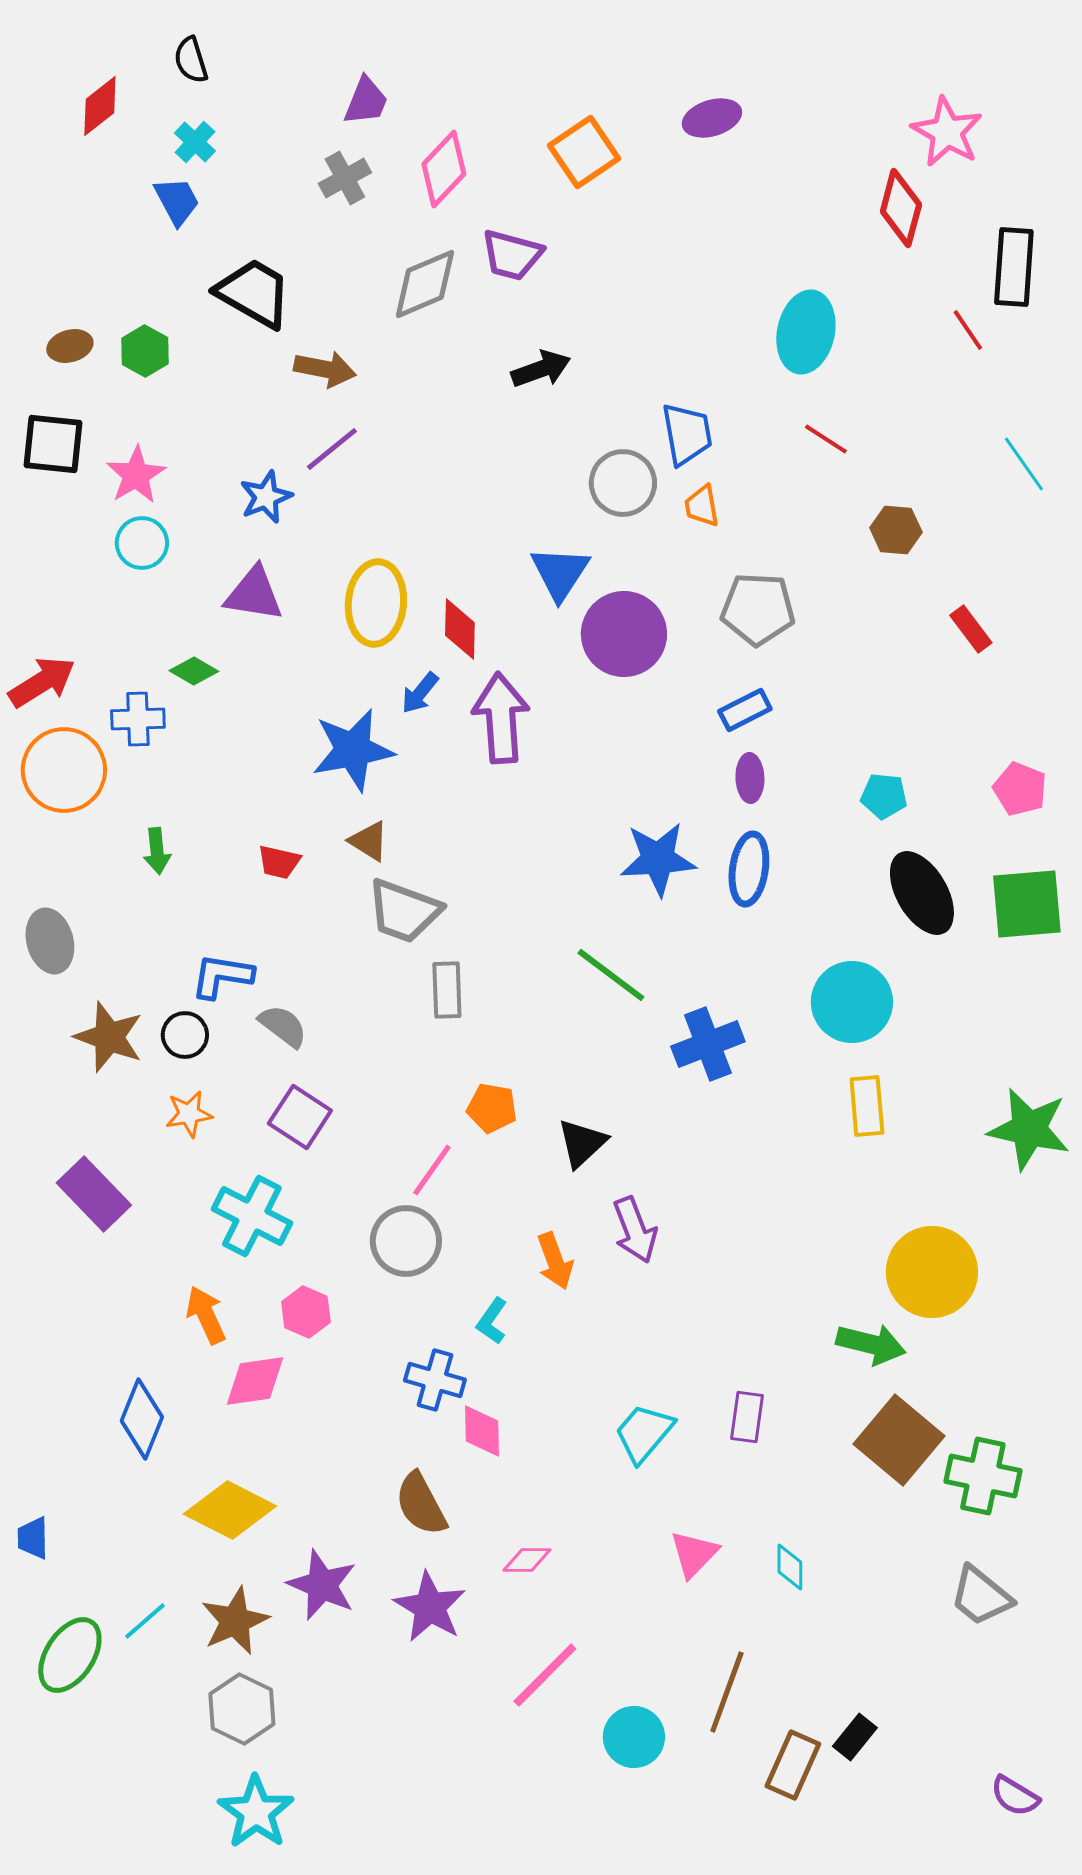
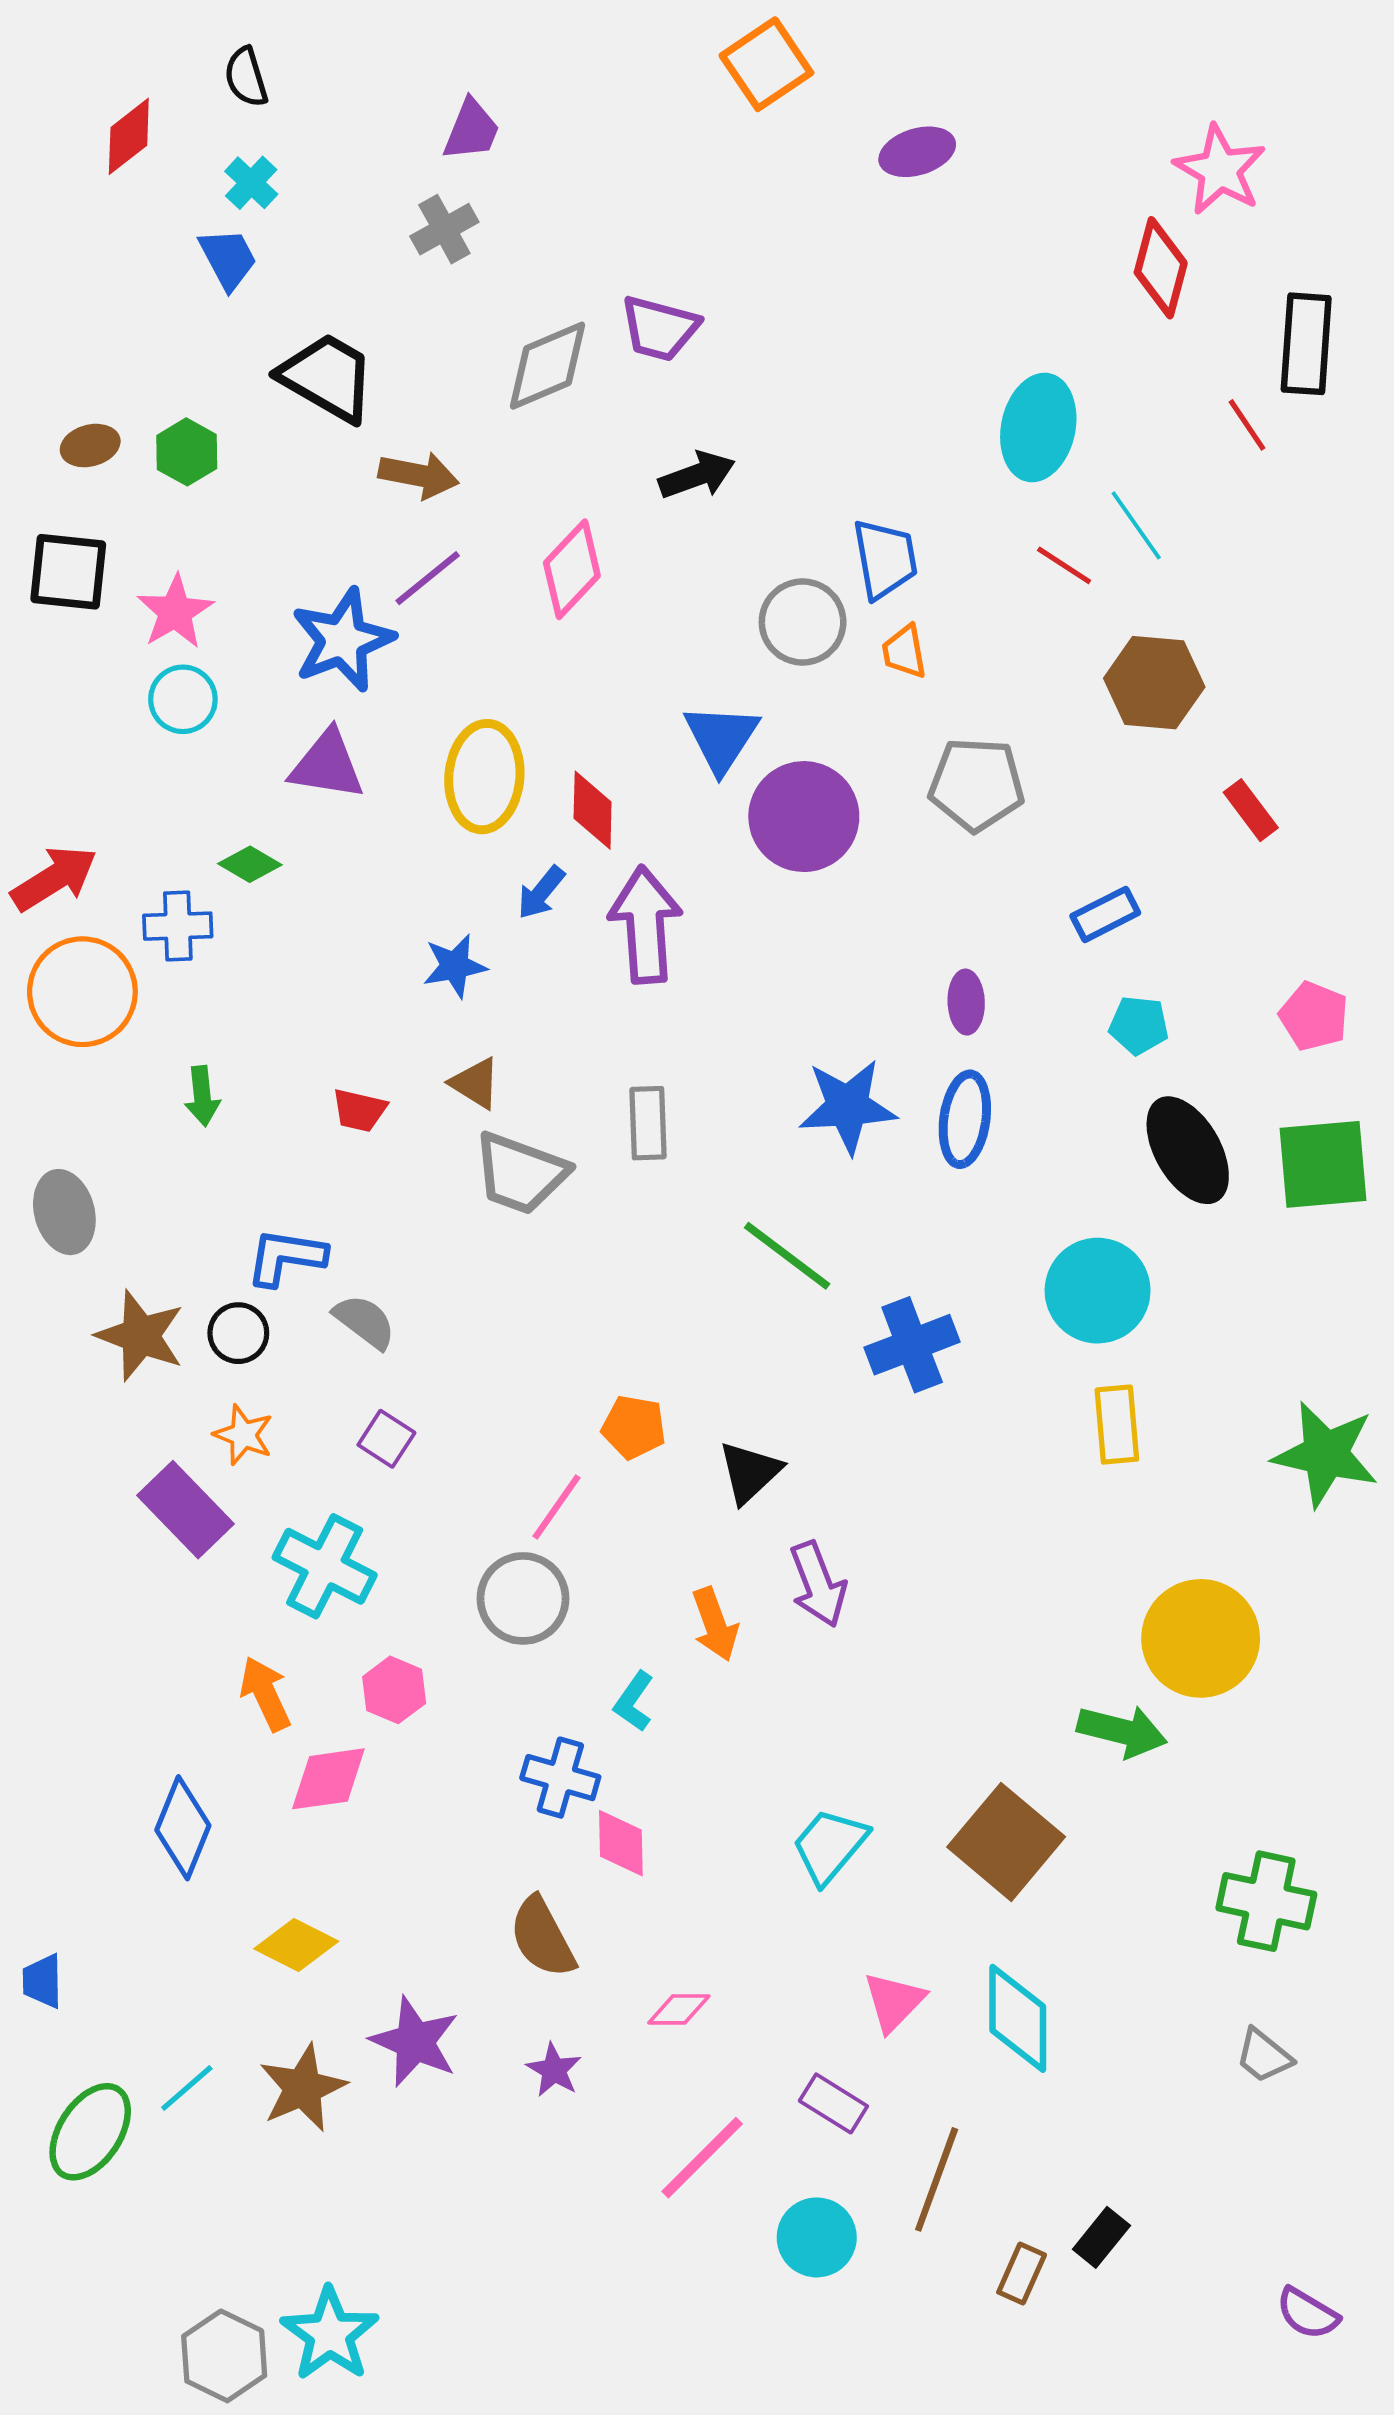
orange square: (584, 152) -> (766, 64), moved
pink diamond: (444, 169) -> (572, 569), moved
cyan line: (1024, 464) -> (1136, 525), moved
blue star: (266, 497) -> (343, 640), size x1.5
brown hexagon: (896, 530) -> (1154, 683), size x1.5
blue rectangle: (745, 710) -> (1105, 914), moved
blue star: (353, 750) -> (455, 966), size x0.6
gray rectangle: (447, 990) -> (648, 1123), moved
orange star: (189, 1114) -> (243, 1435), turned 30
purple square: (300, 1117) -> (386, 1439), size x0.7
purple rectangle: (94, 1194) -> (185, 1510), moved
purple rectangle: (747, 1417) -> (833, 2103), moved, turned -66
brown square: (899, 1440) -> (1006, 1842), moved
yellow diamond: (230, 1510) -> (296, 1945), size x0.7
cyan diamond: (790, 1567) -> (1018, 2018), size x1.8
gray trapezoid: (981, 1596) -> (1264, 2056), size x0.7
purple star: (430, 1607) -> (554, 2070), size x0.6
gray hexagon: (242, 1709) -> (224, 2356), moved
brown rectangle: (793, 1765) -> (1022, 2273), size x0.7

